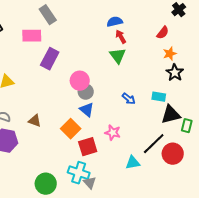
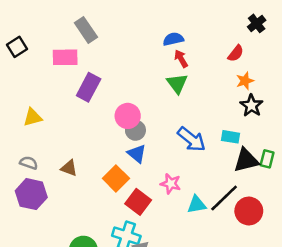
blue arrow: (129, 99) -> (191, 139), size x1.6
green rectangle: (187, 126) -> (267, 159), moved
red square: (88, 147) -> (138, 202), turned -36
cyan triangle: (133, 163) -> (197, 205), moved

